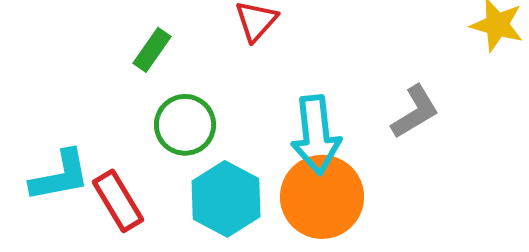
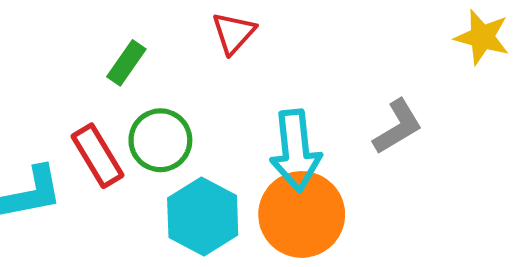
red rectangle: (118, 201) -> (97, 156), moved

